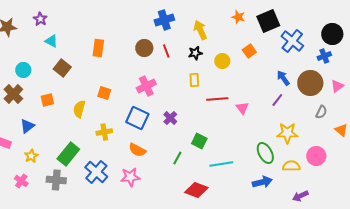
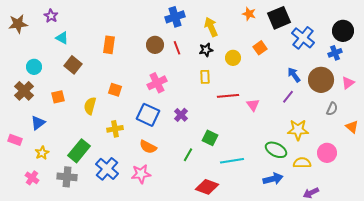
green ellipse: (265, 153) -> (276, 150), turned -35

